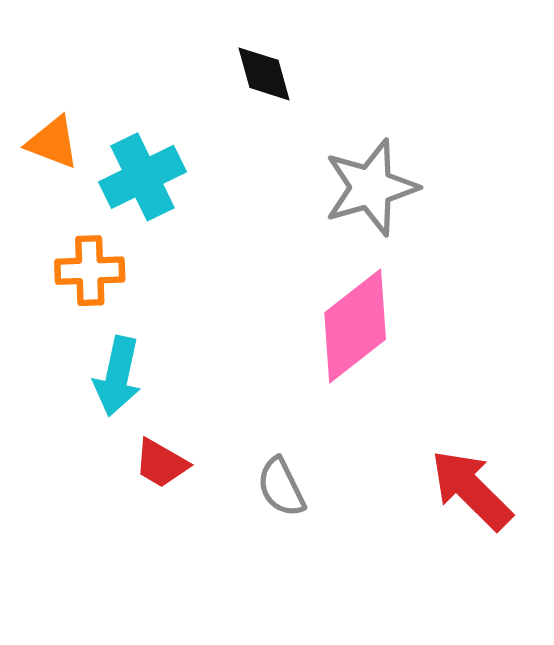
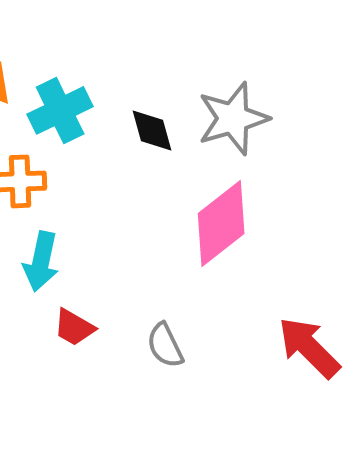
black diamond: (264, 74) -> (152, 130), moved

